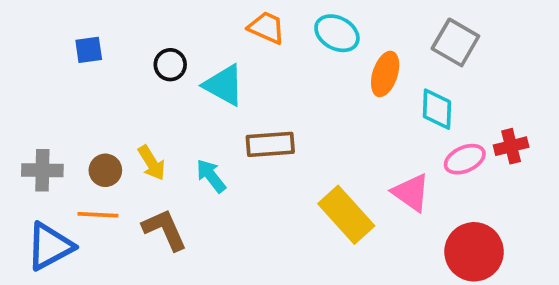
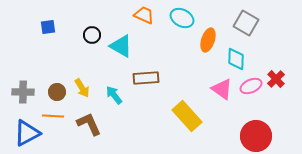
red cross: (511, 146) -> (276, 79), turned -30
pink triangle: (411, 193) -> (222, 89), moved

